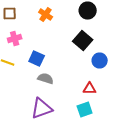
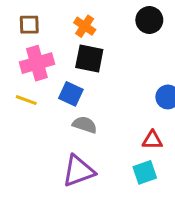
pink cross: (15, 38) -> (37, 63), size x1.5
black square: (83, 40) -> (89, 58), moved, turned -30

